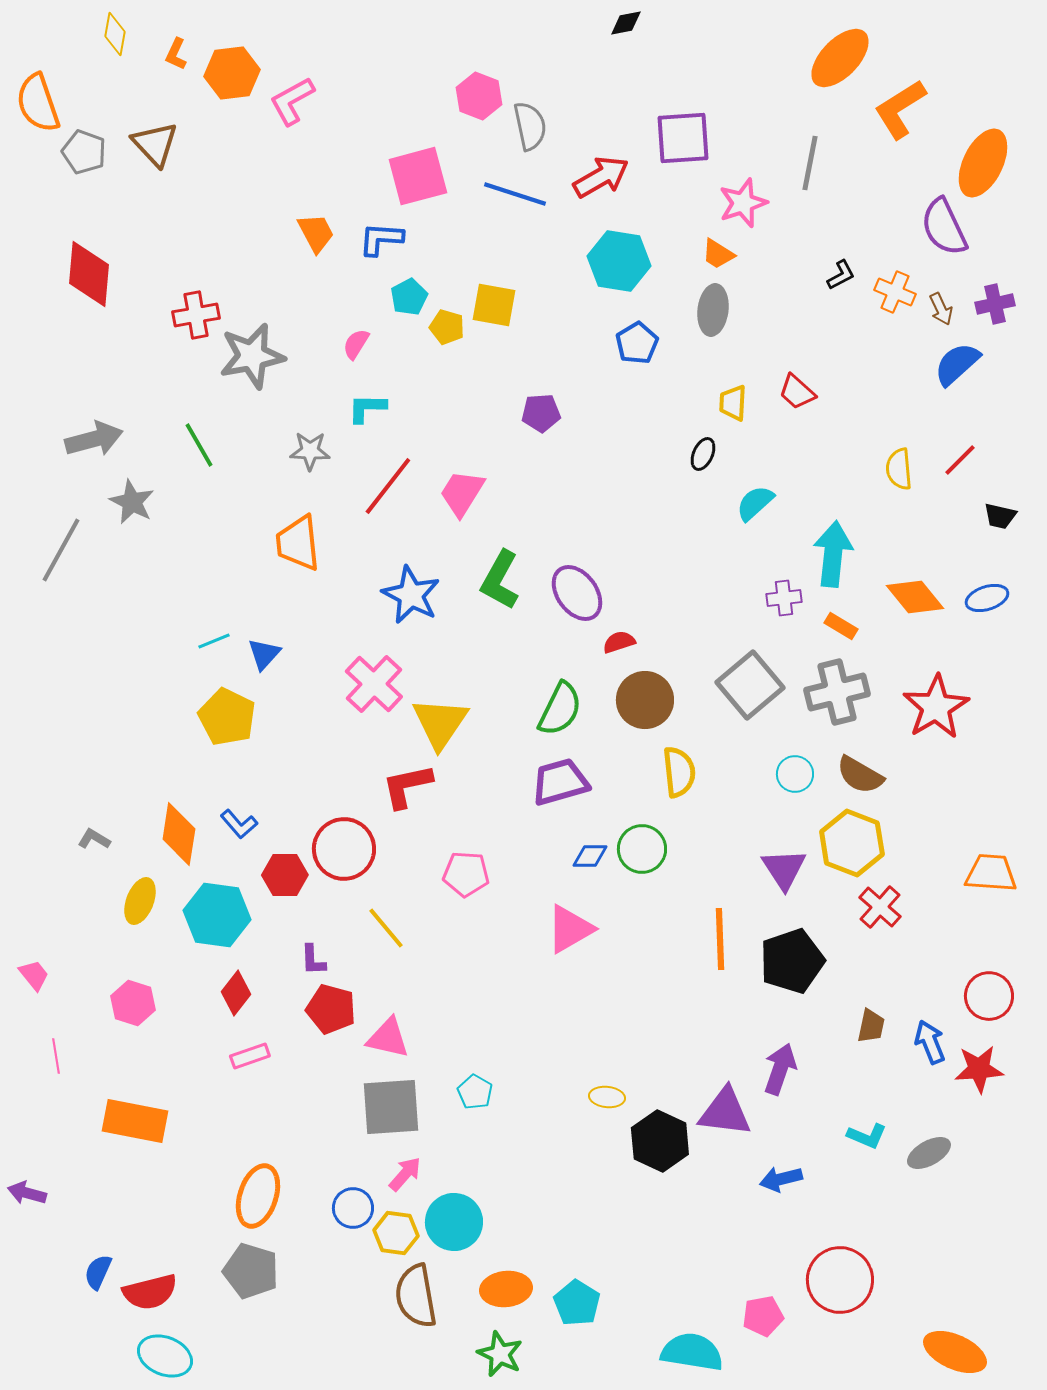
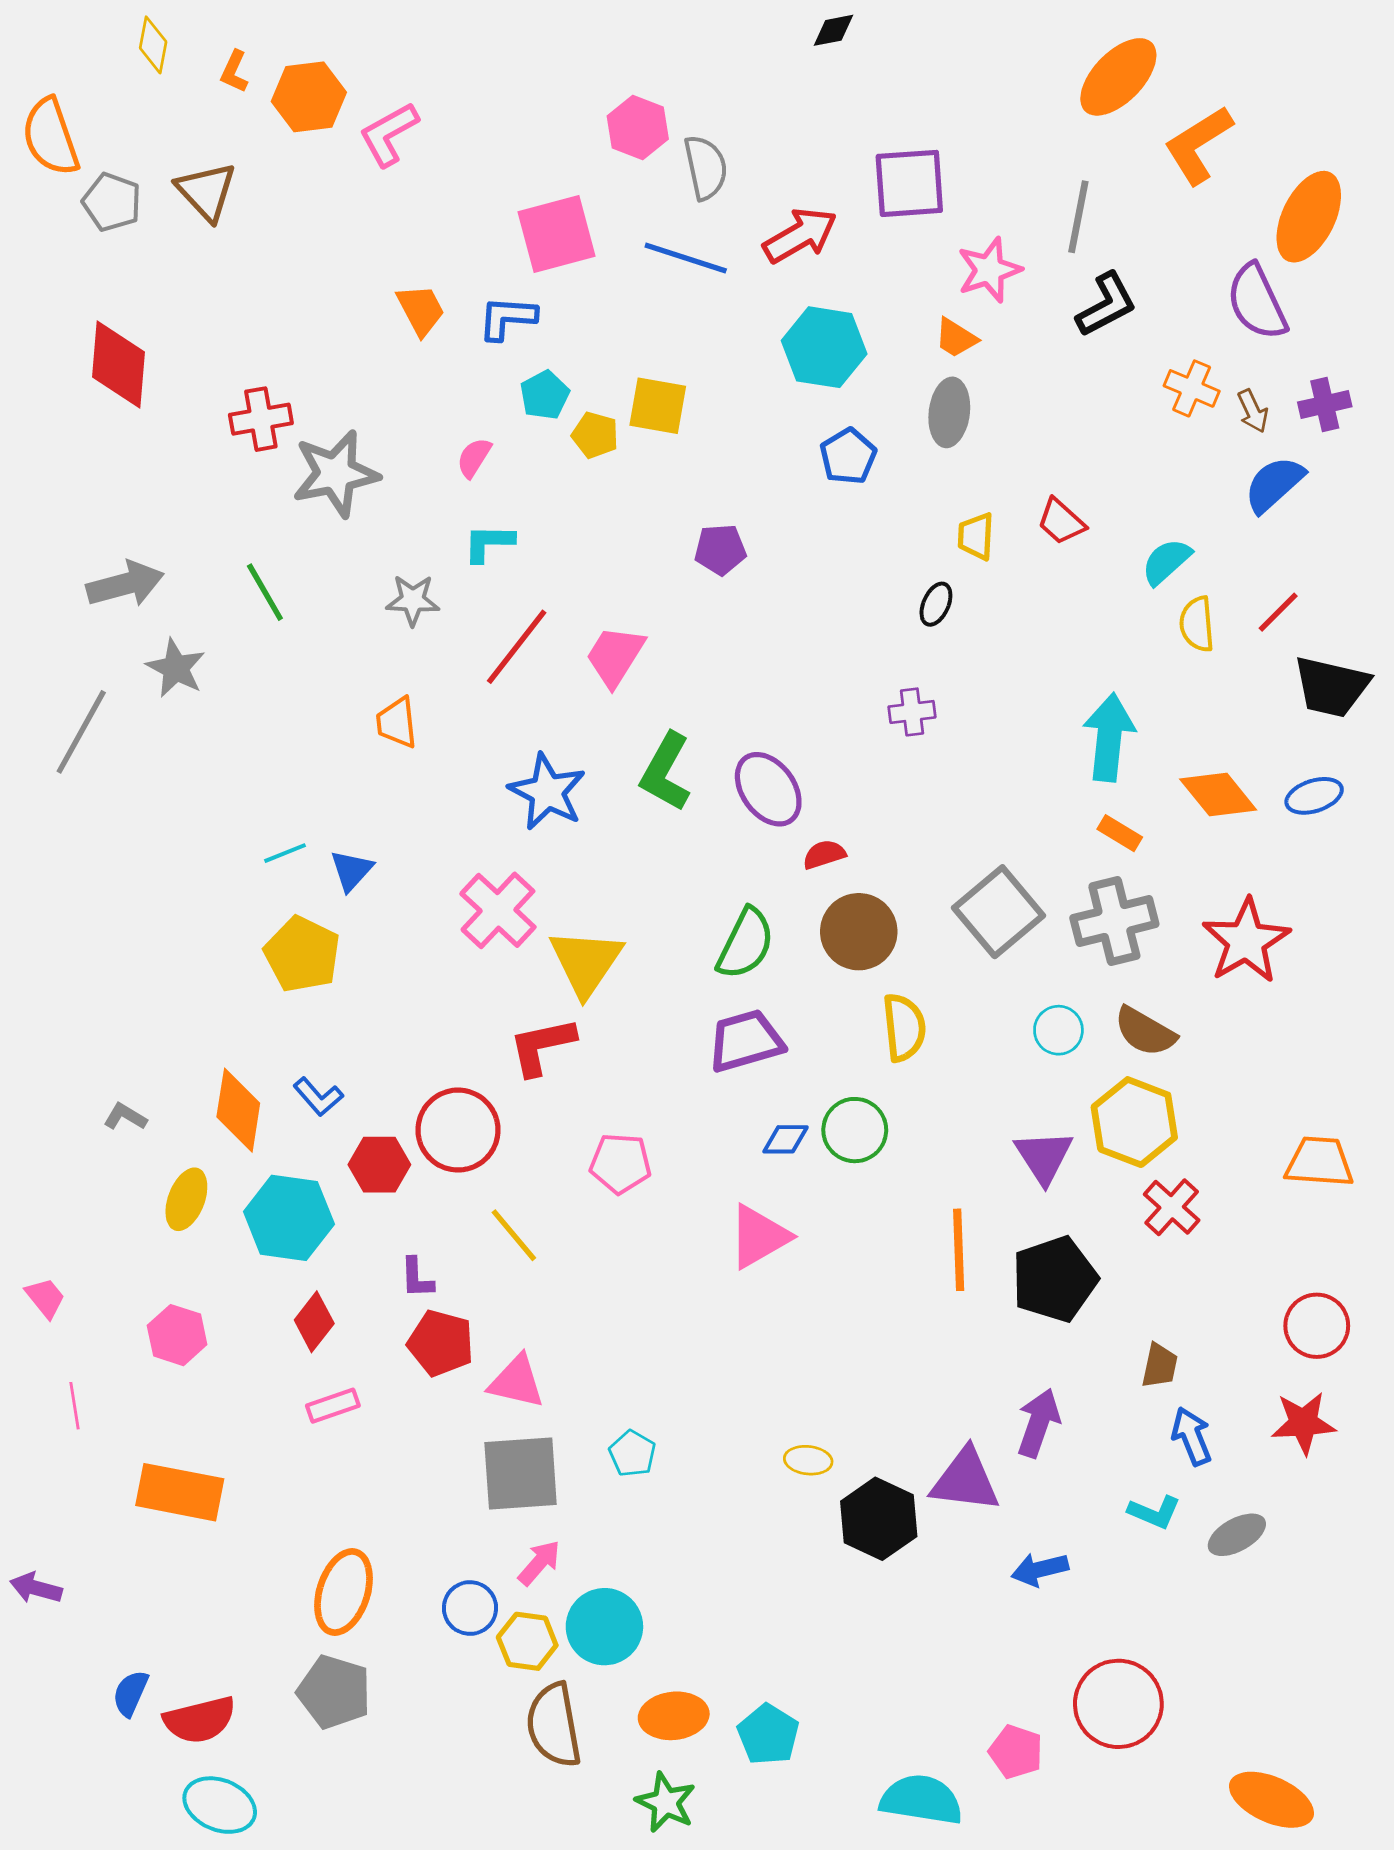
black L-shape: (841, 275) -> (1106, 305), moved, size x1.6
cyan semicircle: (755, 503) -> (1166, 562), moved
black trapezoid: (1000, 516) -> (1331, 687), size x1.8
orange trapezoid: (298, 543) -> (397, 723), size x0.7
purple cross: (784, 598) -> (912, 712), moved
blue arrow: (930, 1042) -> (1192, 1436), moved
pink pentagon: (763, 1316) -> (1016, 1752), turned 30

